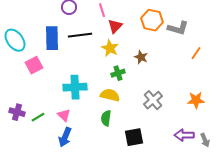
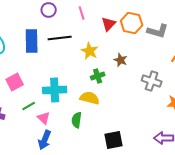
red triangle: (115, 26) -> (109, 24), moved
pink square: (34, 65) -> (15, 82), moved
gray cross: (153, 100) -> (152, 81), moved, turned -30
green line: (38, 117) -> (29, 106), moved
green semicircle: (106, 118) -> (77, 120), moved

